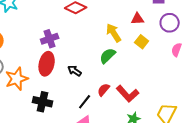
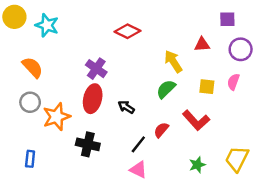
purple cross: (50, 39) -> (96, 69), turned -36
yellow square: (142, 42) -> (207, 87), moved, turned -32
pink semicircle: (177, 50) -> (233, 82), moved
red L-shape: (128, 94) -> (196, 120), moved

